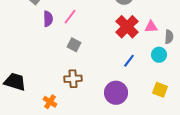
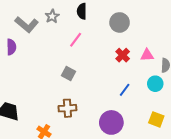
pink line: (70, 17) -> (76, 40), moved
purple semicircle: (48, 19) -> (11, 47), moved
red cross: (127, 27) -> (123, 55), size x0.6

